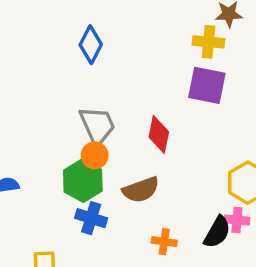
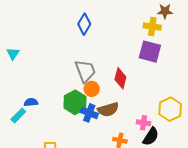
orange circle: (95, 155) -> (92, 89), moved
blue cross: (91, 218) -> (89, 113), moved
pink cross: (237, 220) -> (143, 123), moved

